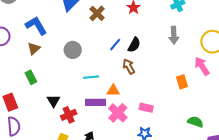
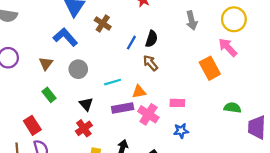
brown cross: (97, 13) -> (103, 23), moved
blue L-shape: (36, 26) -> (65, 37), moved
gray circle: (73, 50) -> (78, 69), moved
orange rectangle: (182, 82) -> (210, 68), size x1.5
black triangle: (53, 101) -> (86, 104), moved
red cross: (69, 115) -> (84, 128), moved

